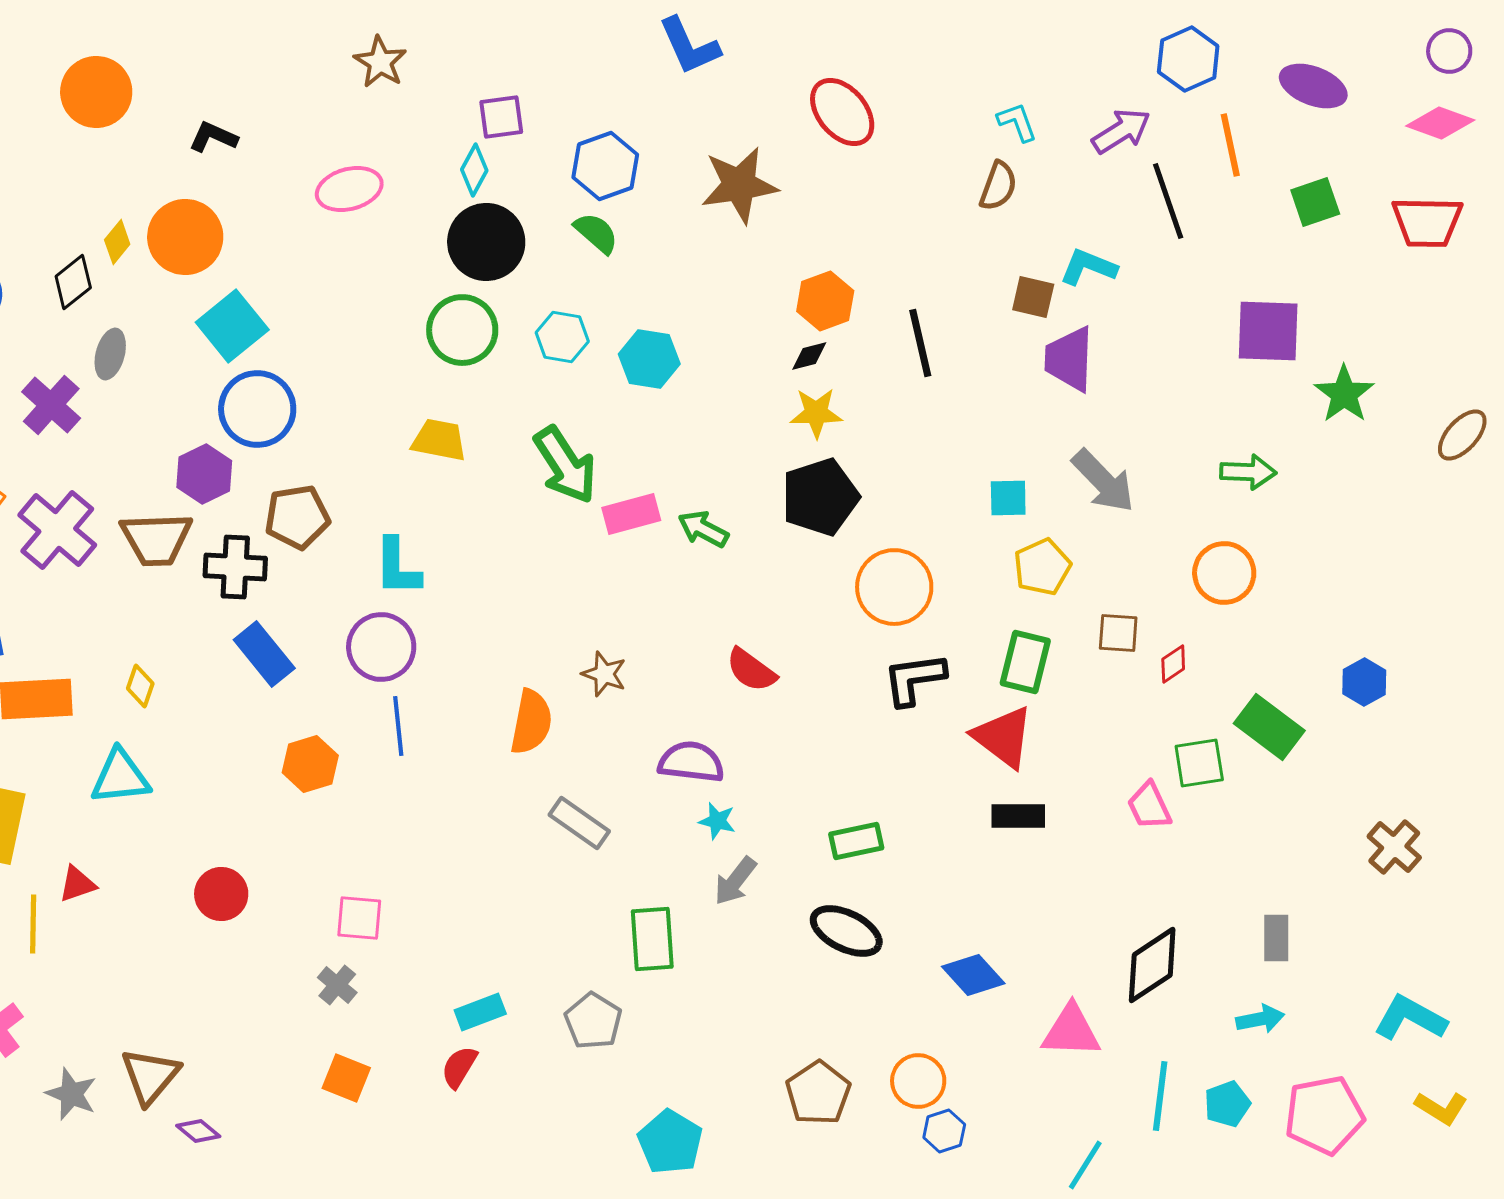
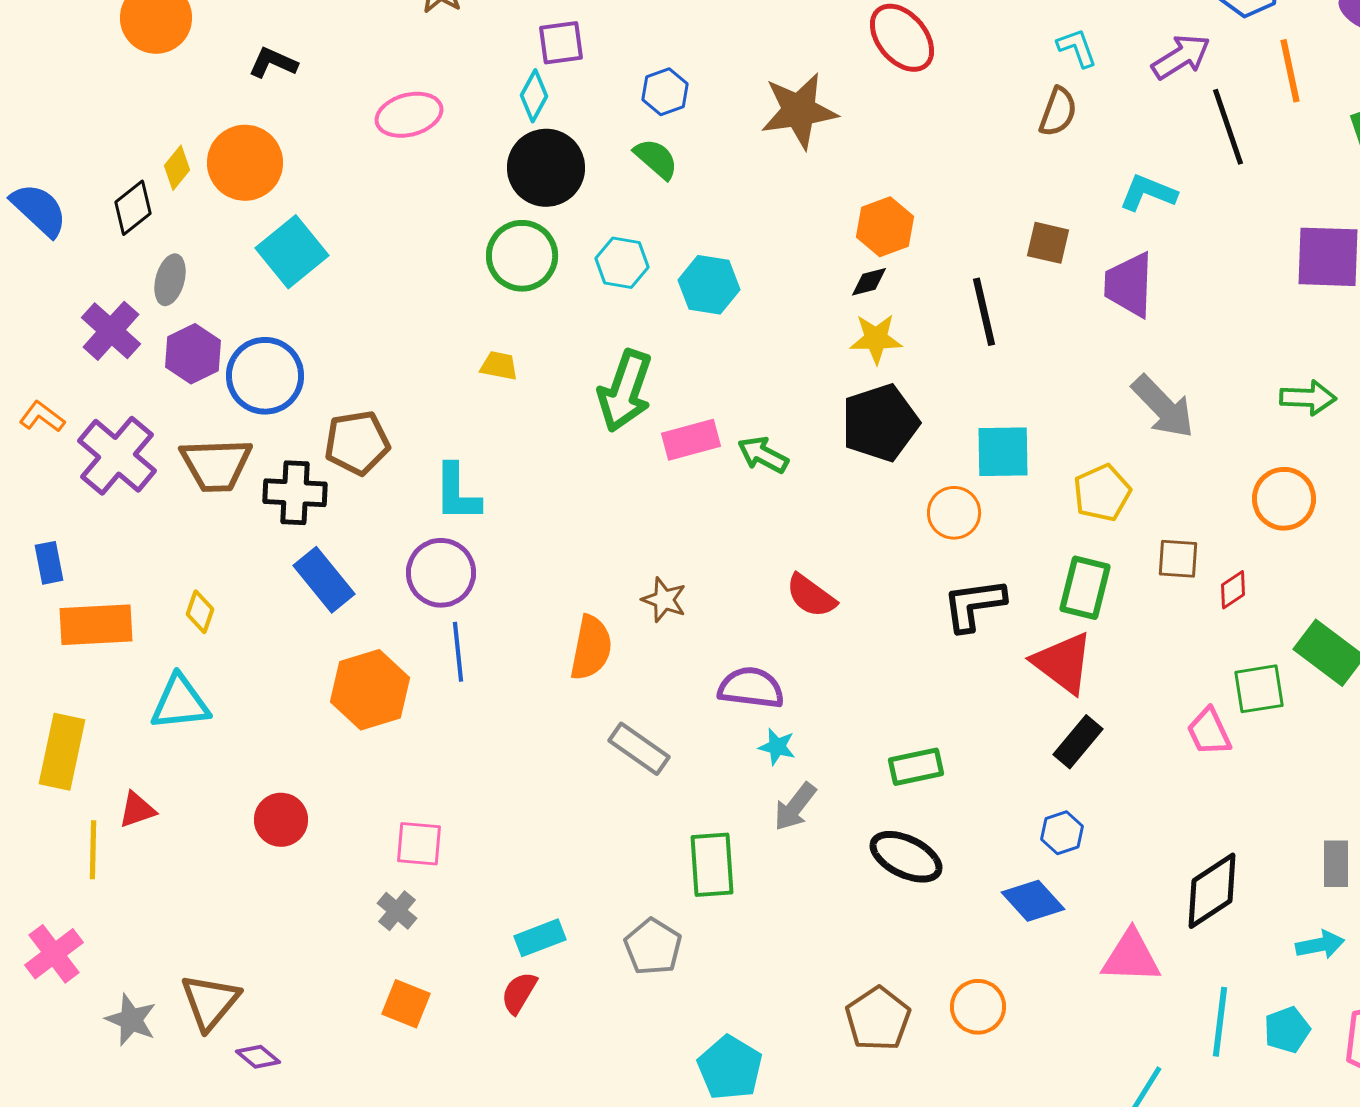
blue hexagon: (605, 166) -> (665, 92), size x0.7
brown square: (1033, 297) -> (1048, 243), moved
black line: (920, 343) -> (984, 312), moved
blue circle: (257, 409) -> (265, 376), moved
yellow trapezoid: (439, 440) -> (499, 366), size x0.7
green arrow: (565, 465) -> (625, 391), turned 52
purple hexagon: (204, 474) -> (193, 354), moved
cyan square: (1008, 498) -> (1003, 452), moved, size x1.4
orange circle: (894, 587) -> (954, 513), size x0.7
orange hexagon: (310, 764) -> (370, 690), size x1.4
black rectangle: (1018, 816) -> (1078, 742), turned -50
blue hexagon: (944, 1131) -> (1062, 833), moved

